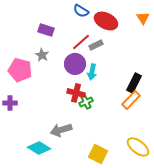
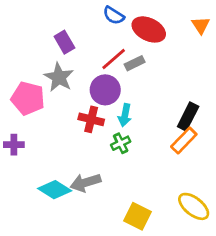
purple rectangle: (46, 30) -> (64, 42), turned 42
gray star: (42, 55) -> (59, 77), size x1.5
cyan arrow: (92, 72) -> (125, 115), moved
red cross: (76, 93) -> (91, 119), moved
cyan diamond: (39, 148) -> (55, 190), moved

